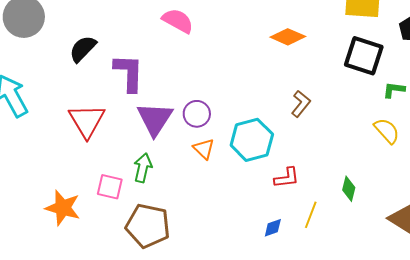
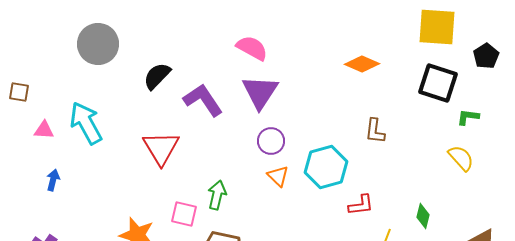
purple L-shape: (129, 73) -> (203, 100), turned -36
brown L-shape: (301, 104) -> (375, 131), turned 148
purple triangle: (155, 119) -> (260, 92), moved

